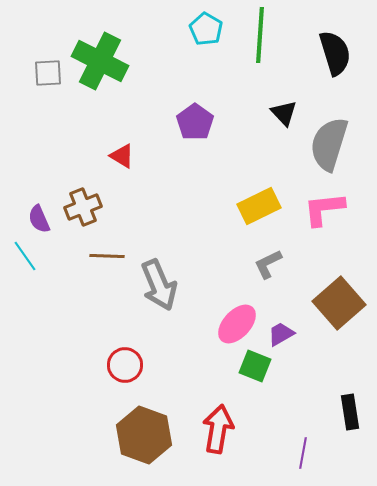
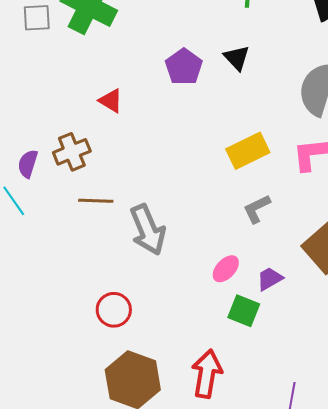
black triangle: (284, 113) -> (237, 58), moved
purple semicircle: (39, 219) -> (28, 164), turned 40
pink ellipse: (237, 324) -> (226, 269), size x0.7

